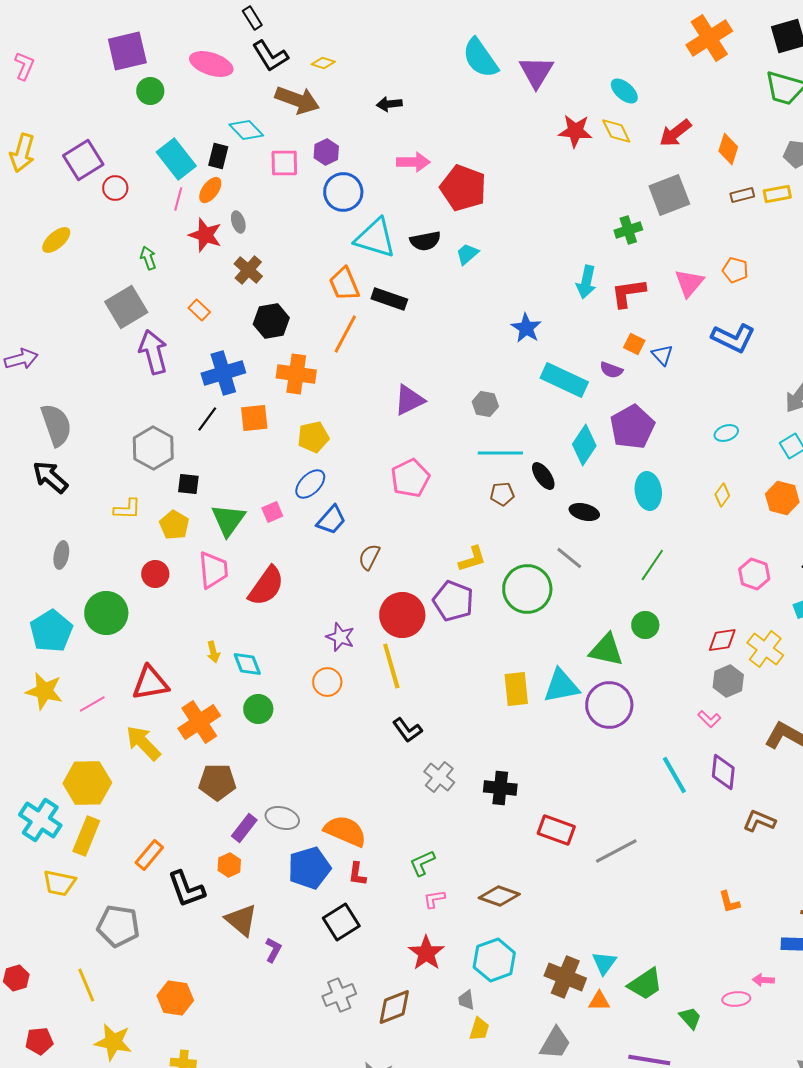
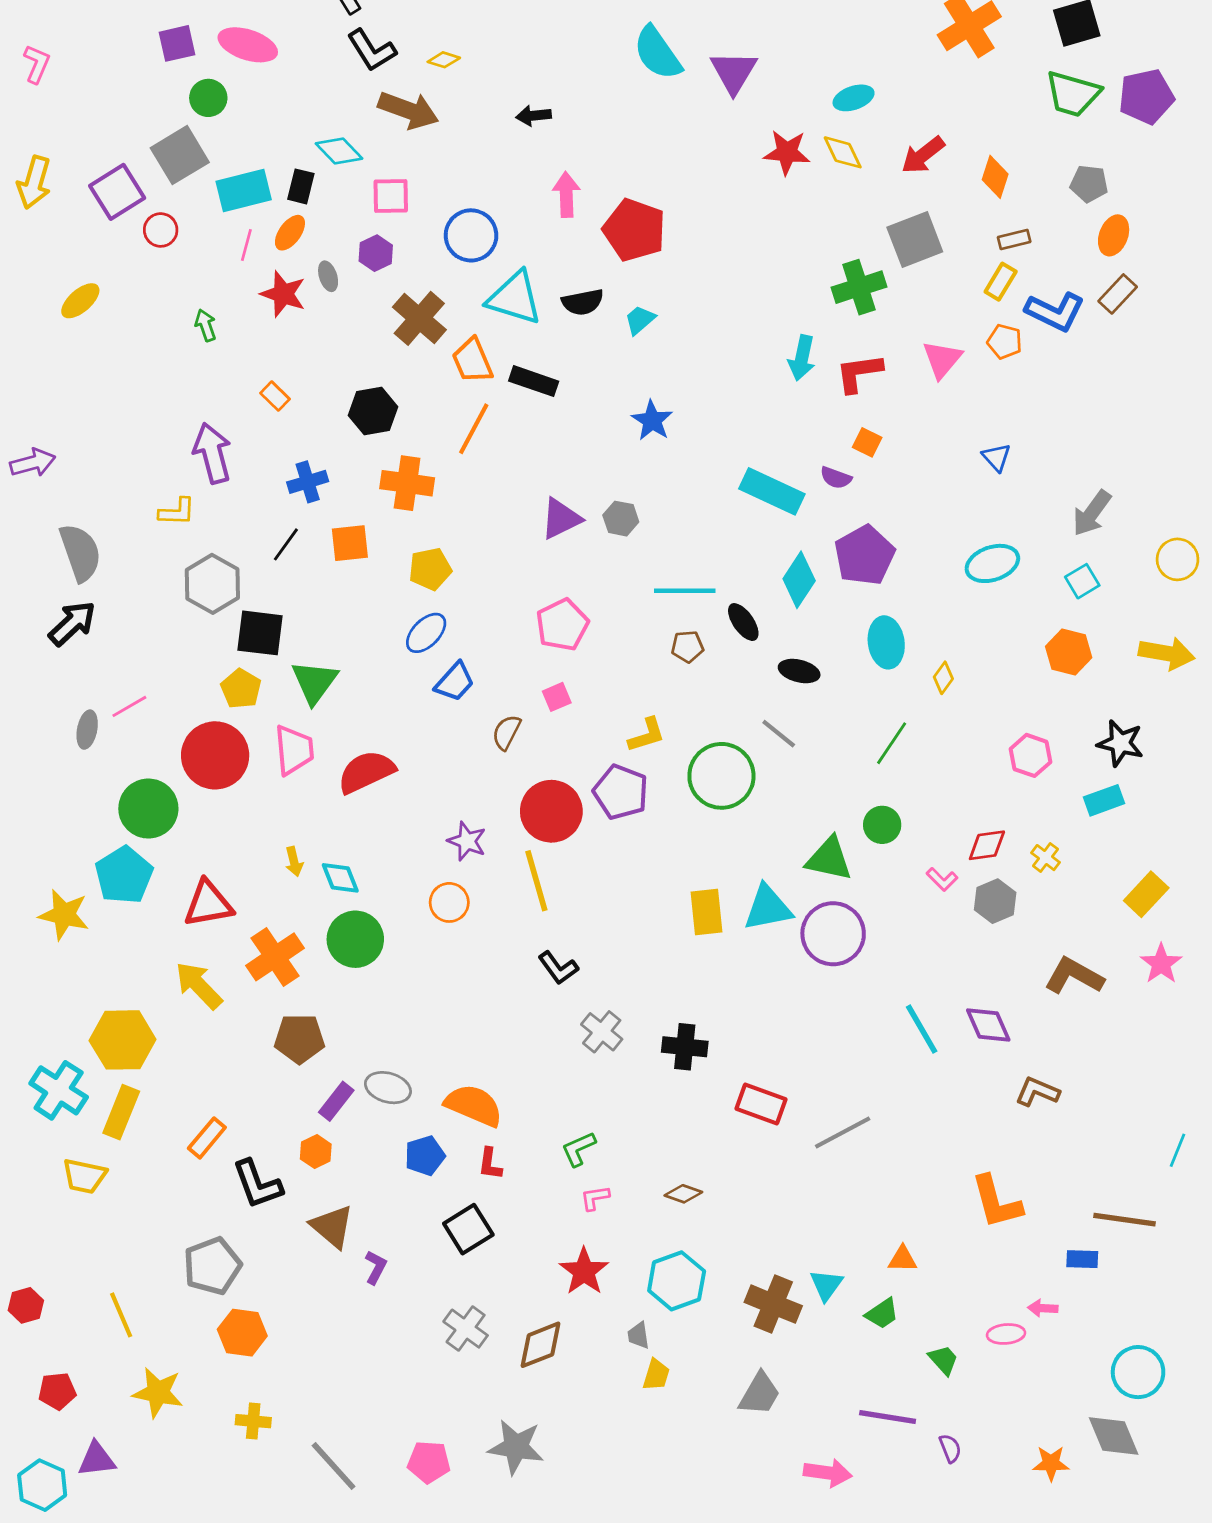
purple square: (127, 51) -> (177, 43), size x0.7
pink ellipse: (211, 64) -> (248, 45), moved
cyan ellipse: (624, 91) -> (854, 98), turned -60
purple hexagon: (326, 152) -> (376, 253), moved
cyan rectangle: (176, 159) -> (244, 190), turned -66
pink arrow: (413, 162) -> (566, 195), turned -92
yellow rectangle: (777, 194) -> (1001, 282), moved, turned -48
green cross: (628, 230) -> (859, 287), size x1.4
brown cross: (248, 270) -> (419, 318), moved, size x1.4
gray square: (126, 307) -> (180, 155), moved
blue star: (526, 328) -> (652, 421), moved
blue L-shape: (733, 338) -> (1055, 312), moved
blue triangle: (662, 355) -> (996, 457), moved
blue cross: (223, 373) -> (308, 482), size x0.7
gray hexagon: (485, 404) -> (621, 519), moved
cyan ellipse: (726, 433) -> (992, 563), size x1.6
black arrow: (50, 477) -> (72, 623), turned 96
black square: (188, 484) -> (260, 633), size x1.6
yellow diamond: (722, 495) -> (943, 678), moved
yellow L-shape: (127, 509) -> (177, 512), moved
pink square: (272, 512) -> (557, 697), moved
red circle: (155, 574) -> (215, 755), size x1.8
red semicircle: (266, 586) -> (366, 772), turned -150
cyan pentagon: (51, 631) -> (124, 875), moved
yellow cross: (765, 649) -> (1045, 858), size x0.6
pink line: (92, 704) -> (129, 706), moved
green circle: (258, 709) -> (355, 939), size x1.4
pink L-shape: (709, 719) -> (942, 879), moved
purple diamond: (723, 772) -> (988, 1025), turned -30
blue pentagon: (309, 868) -> (425, 1156), size x0.7
brown diamond: (499, 896) -> (683, 1194), size x0.7
orange L-shape: (729, 902) -> (996, 1202), size x1.8
gray pentagon: (118, 926) -> (212, 1266), moved, turned -30
green trapezoid: (645, 984) -> (882, 1314), size x0.7
gray cross: (339, 995) -> (466, 1329), turned -32
orange triangle: (599, 1001) -> (903, 1259), moved

